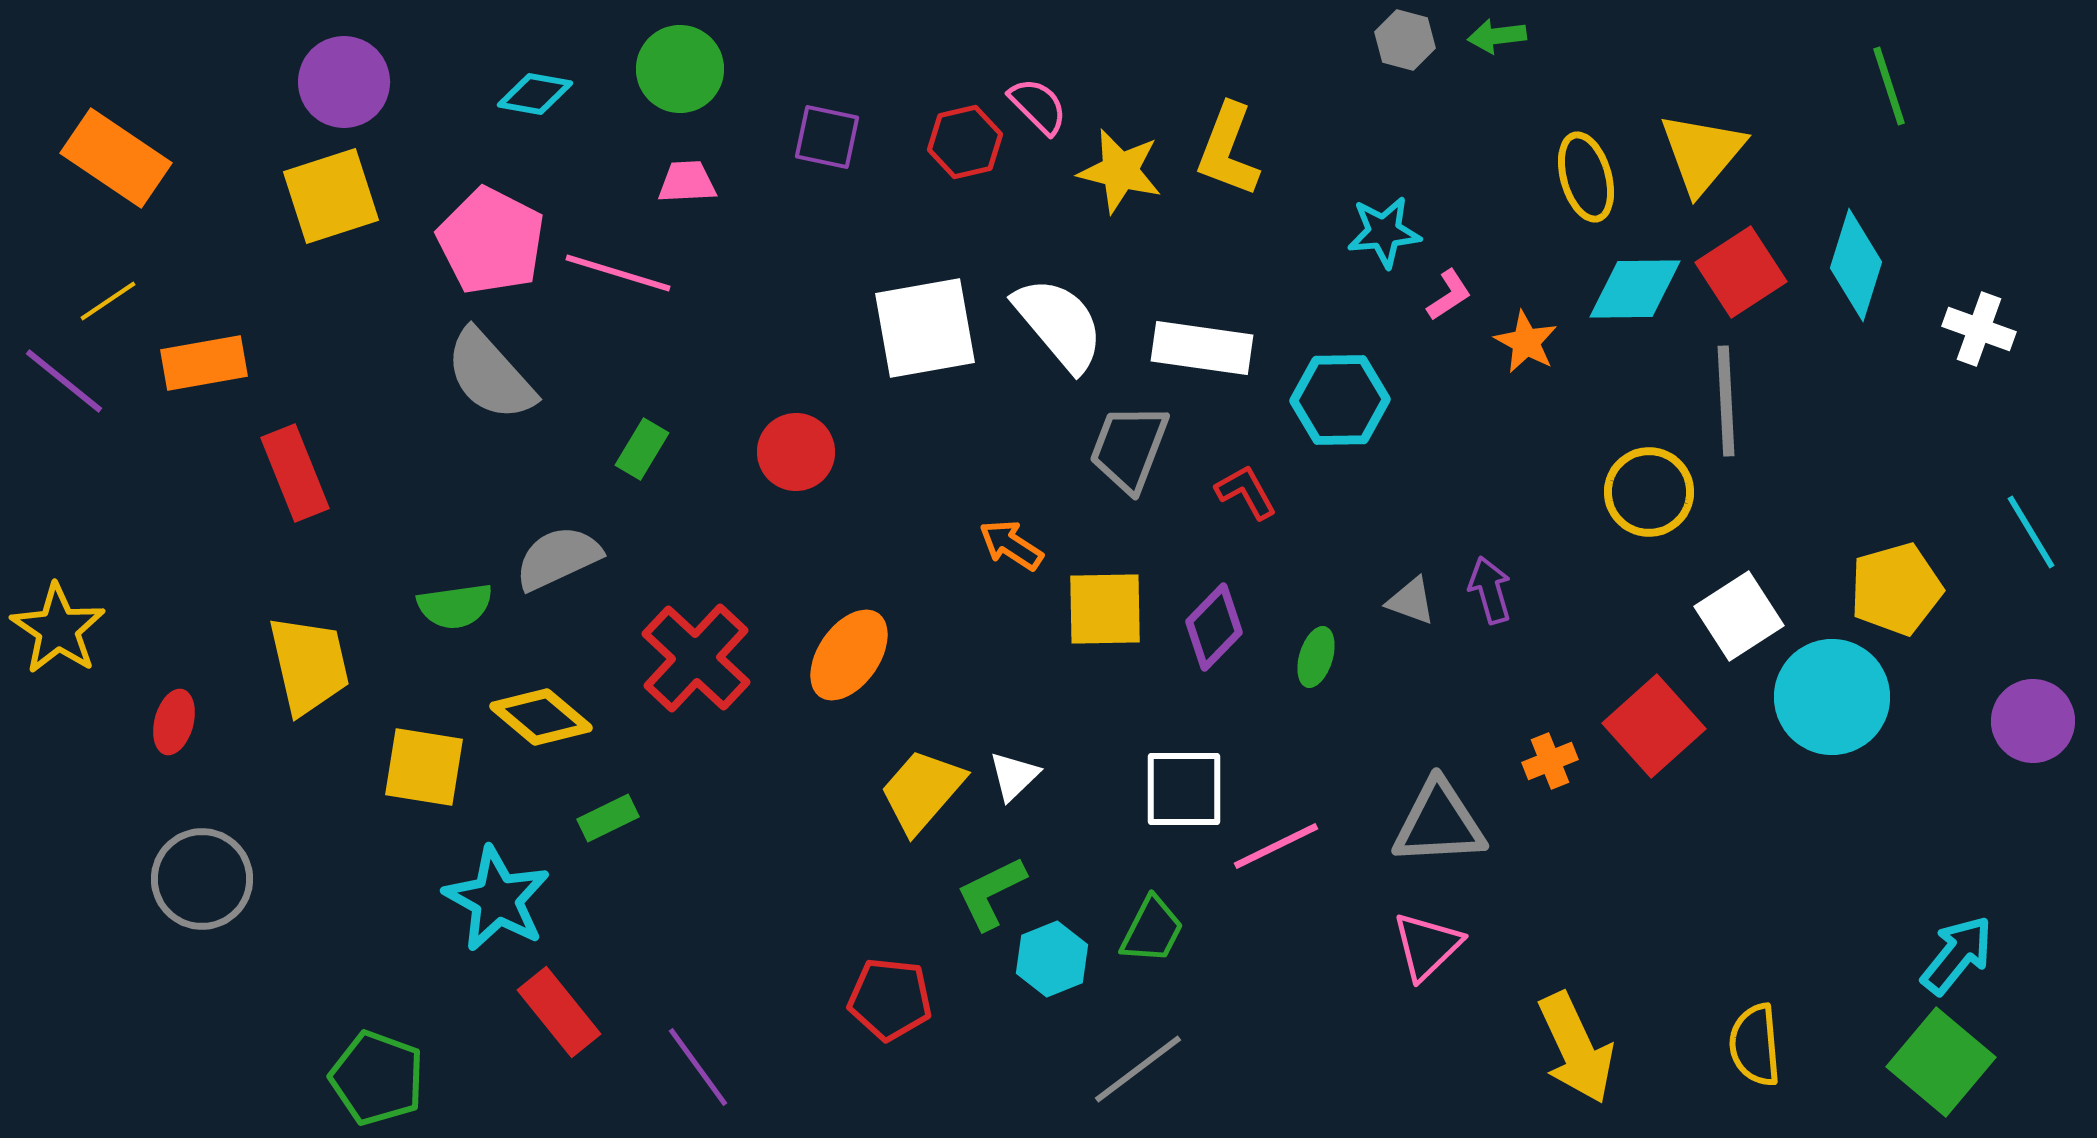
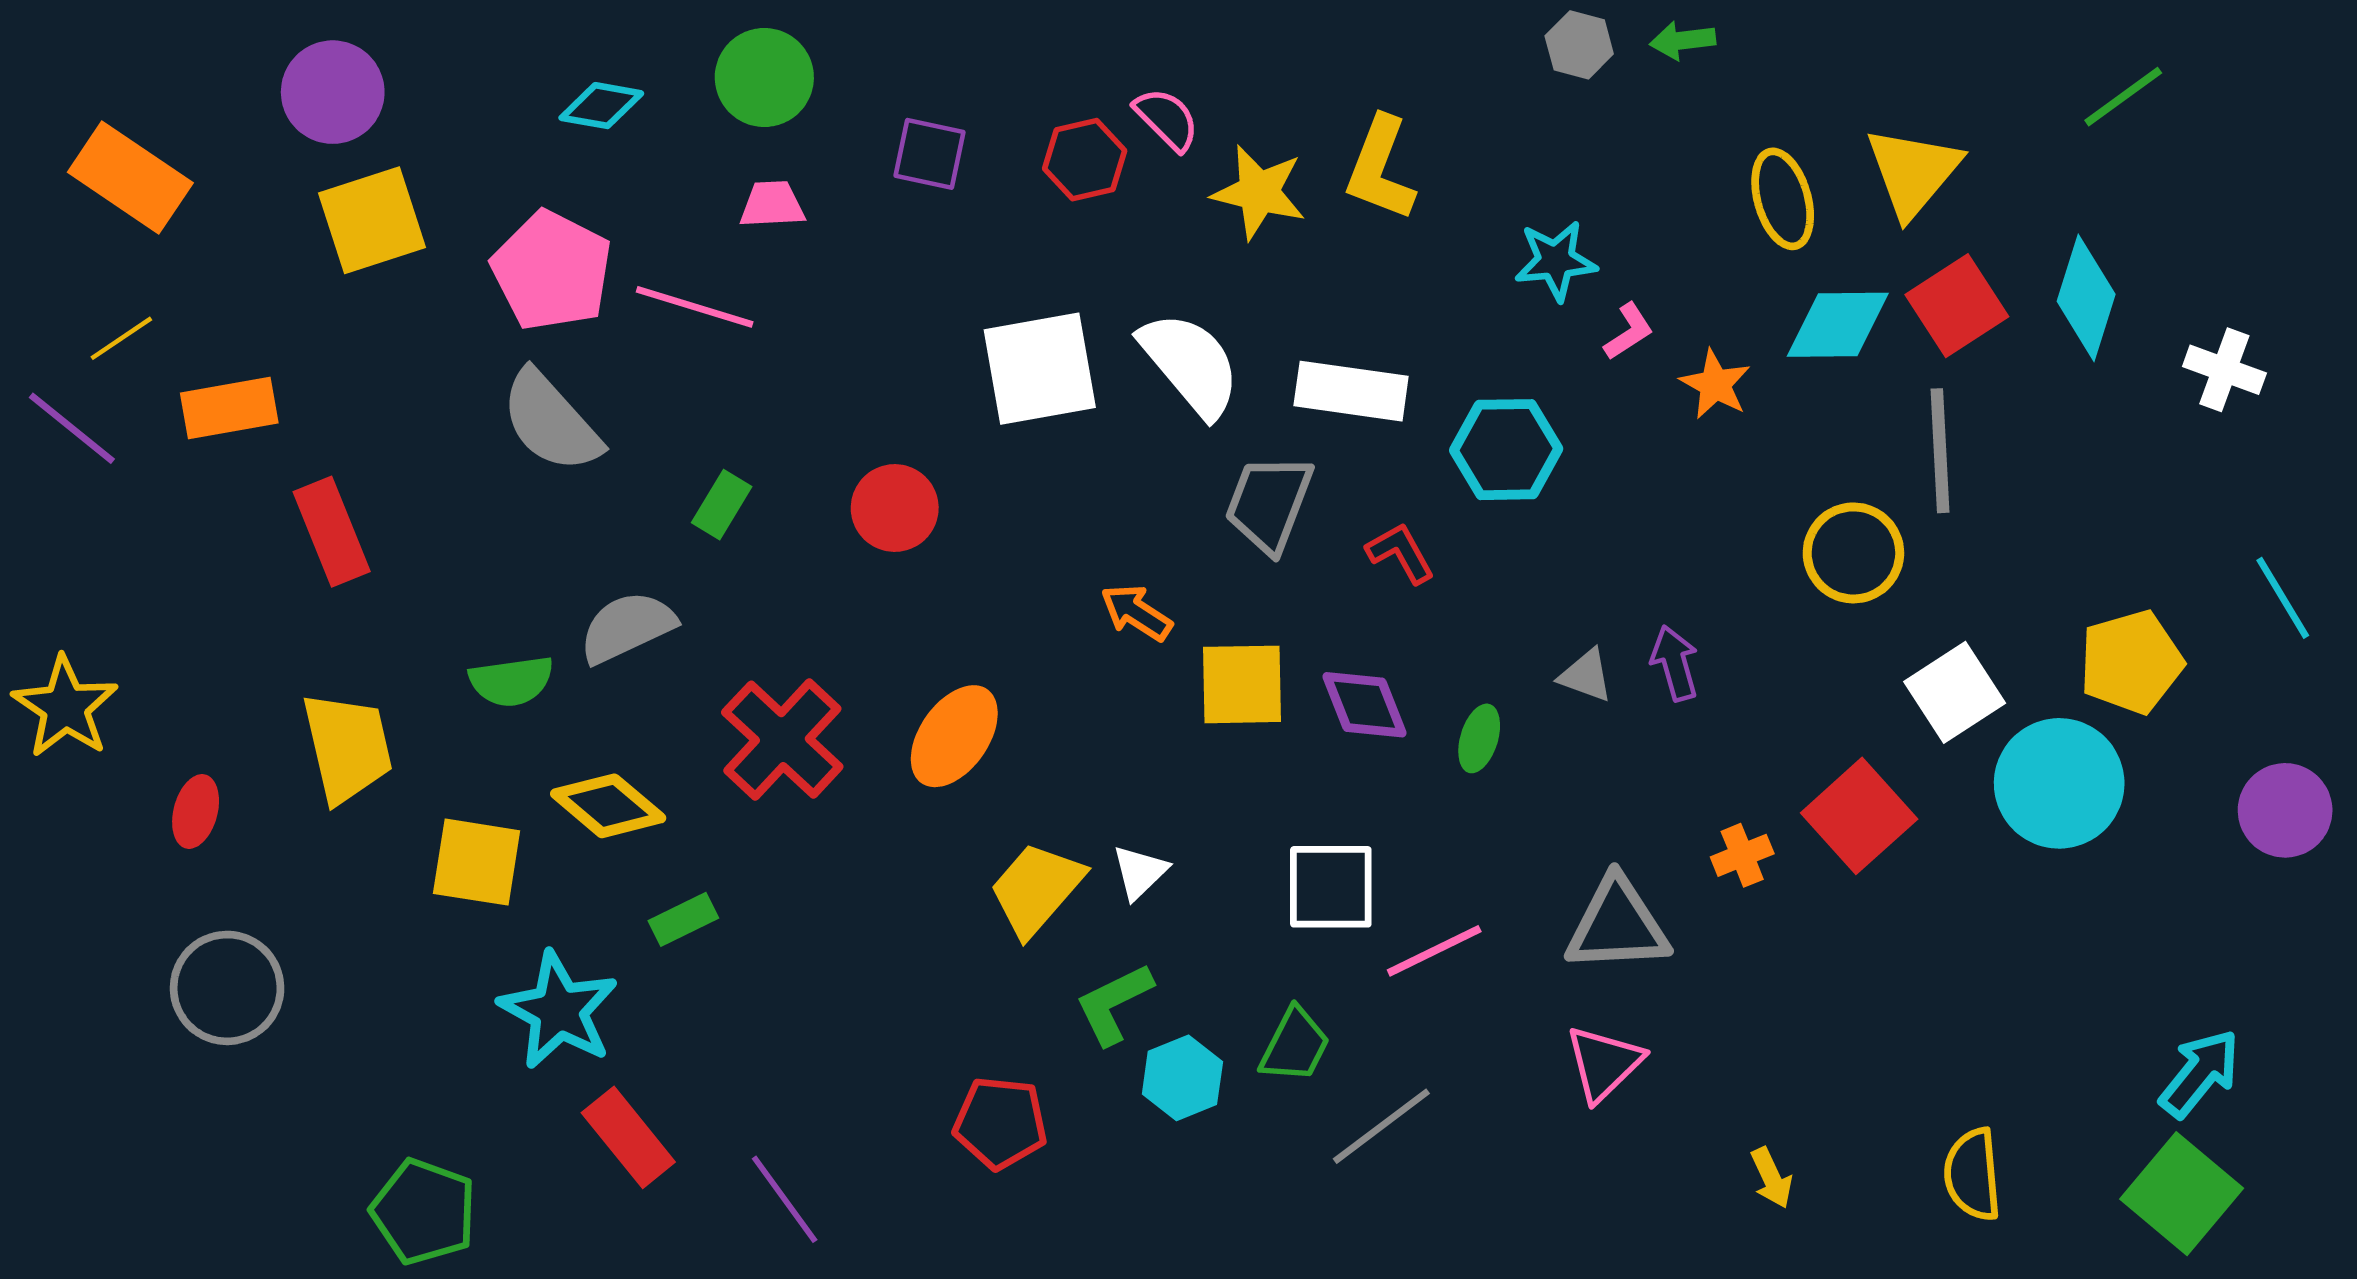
purple circle: (344, 82) -> (333, 92), moved
green line: (1889, 86) -> (2123, 97), turned 72
purple diamond: (1214, 627) -> (1365, 705), turned -66
yellow arrow: (1576, 1048) -> (1771, 1178), size x0.5
gray line: (1138, 1069) -> (1381, 1126), moved

